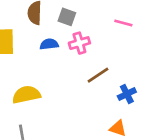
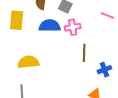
blue semicircle: (49, 44) -> (50, 26), size x1.5
brown line: (98, 75) -> (84, 53), turned -60

